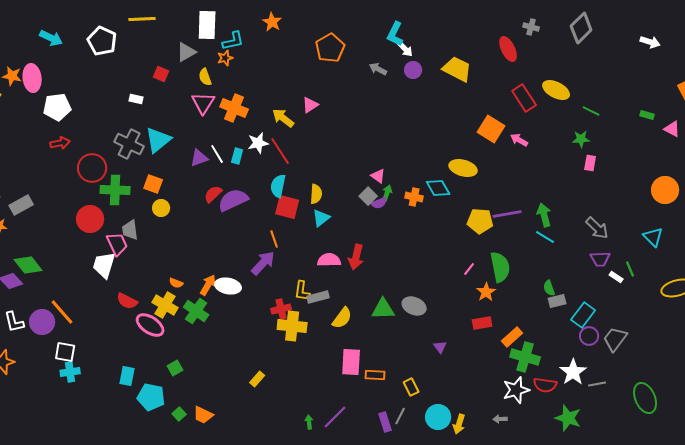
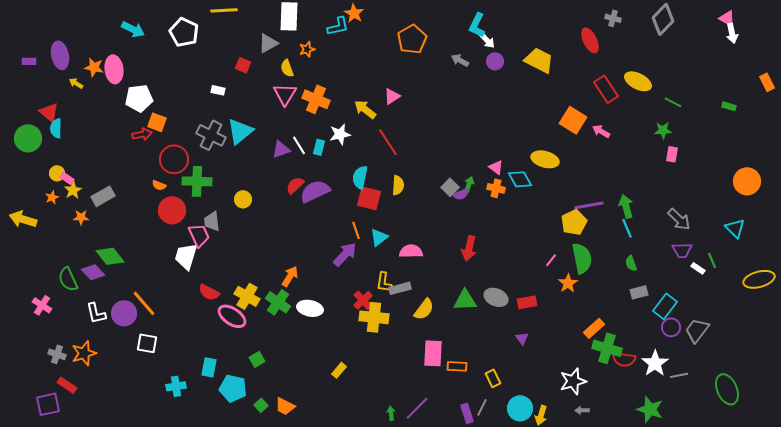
cyan L-shape: (233, 41) -> (338, 26), moved
white arrow: (650, 42) -> (732, 33), turned 60
pink triangle: (672, 129) -> (727, 18), moved
red line: (280, 151) -> (388, 142), moved
pink triangle: (378, 176) -> (496, 167), moved
orange square: (153, 184) -> (157, 122), moved
cyan triangle: (321, 218) -> (379, 237), moved
yellow pentagon: (480, 221) -> (574, 222), moved, turned -30
cyan line: (545, 237) -> (627, 228), turned 36
red arrow: (356, 257) -> (469, 248), moved
orange semicircle: (176, 283) -> (159, 185), moved
white ellipse: (228, 286) -> (310, 308), moved
green semicircle: (549, 288) -> (631, 263), moved
red cross: (281, 309) -> (363, 300), turned -30
red rectangle: (482, 323) -> (527, 302), moved
cyan cross: (70, 372) -> (176, 386), moved
red semicircle: (545, 385) -> (624, 359), moved
white star: (516, 390) -> (573, 381), moved

